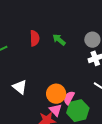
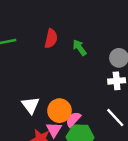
white triangle: (20, 87) -> (31, 105), moved

